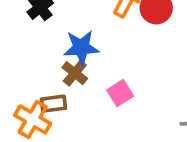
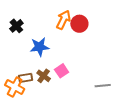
brown cross: (75, 73) -> (44, 76), moved

